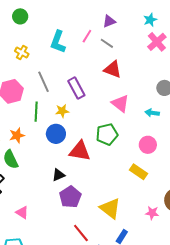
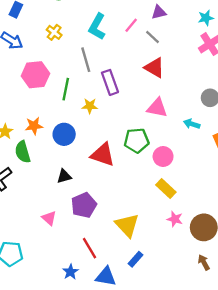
gray line: (43, 82) -> (86, 60), moved
pink triangle: (120, 103) -> (157, 108), turned -36
green line: (36, 112) -> (66, 89), moved
blue circle: (56, 134) -> (64, 134), moved
pink circle: (148, 145) -> (163, 157), moved
black triangle: (59, 175) -> (64, 176), moved
pink triangle: (22, 212) -> (49, 218), moved
pink star: (152, 213) -> (175, 219), moved

